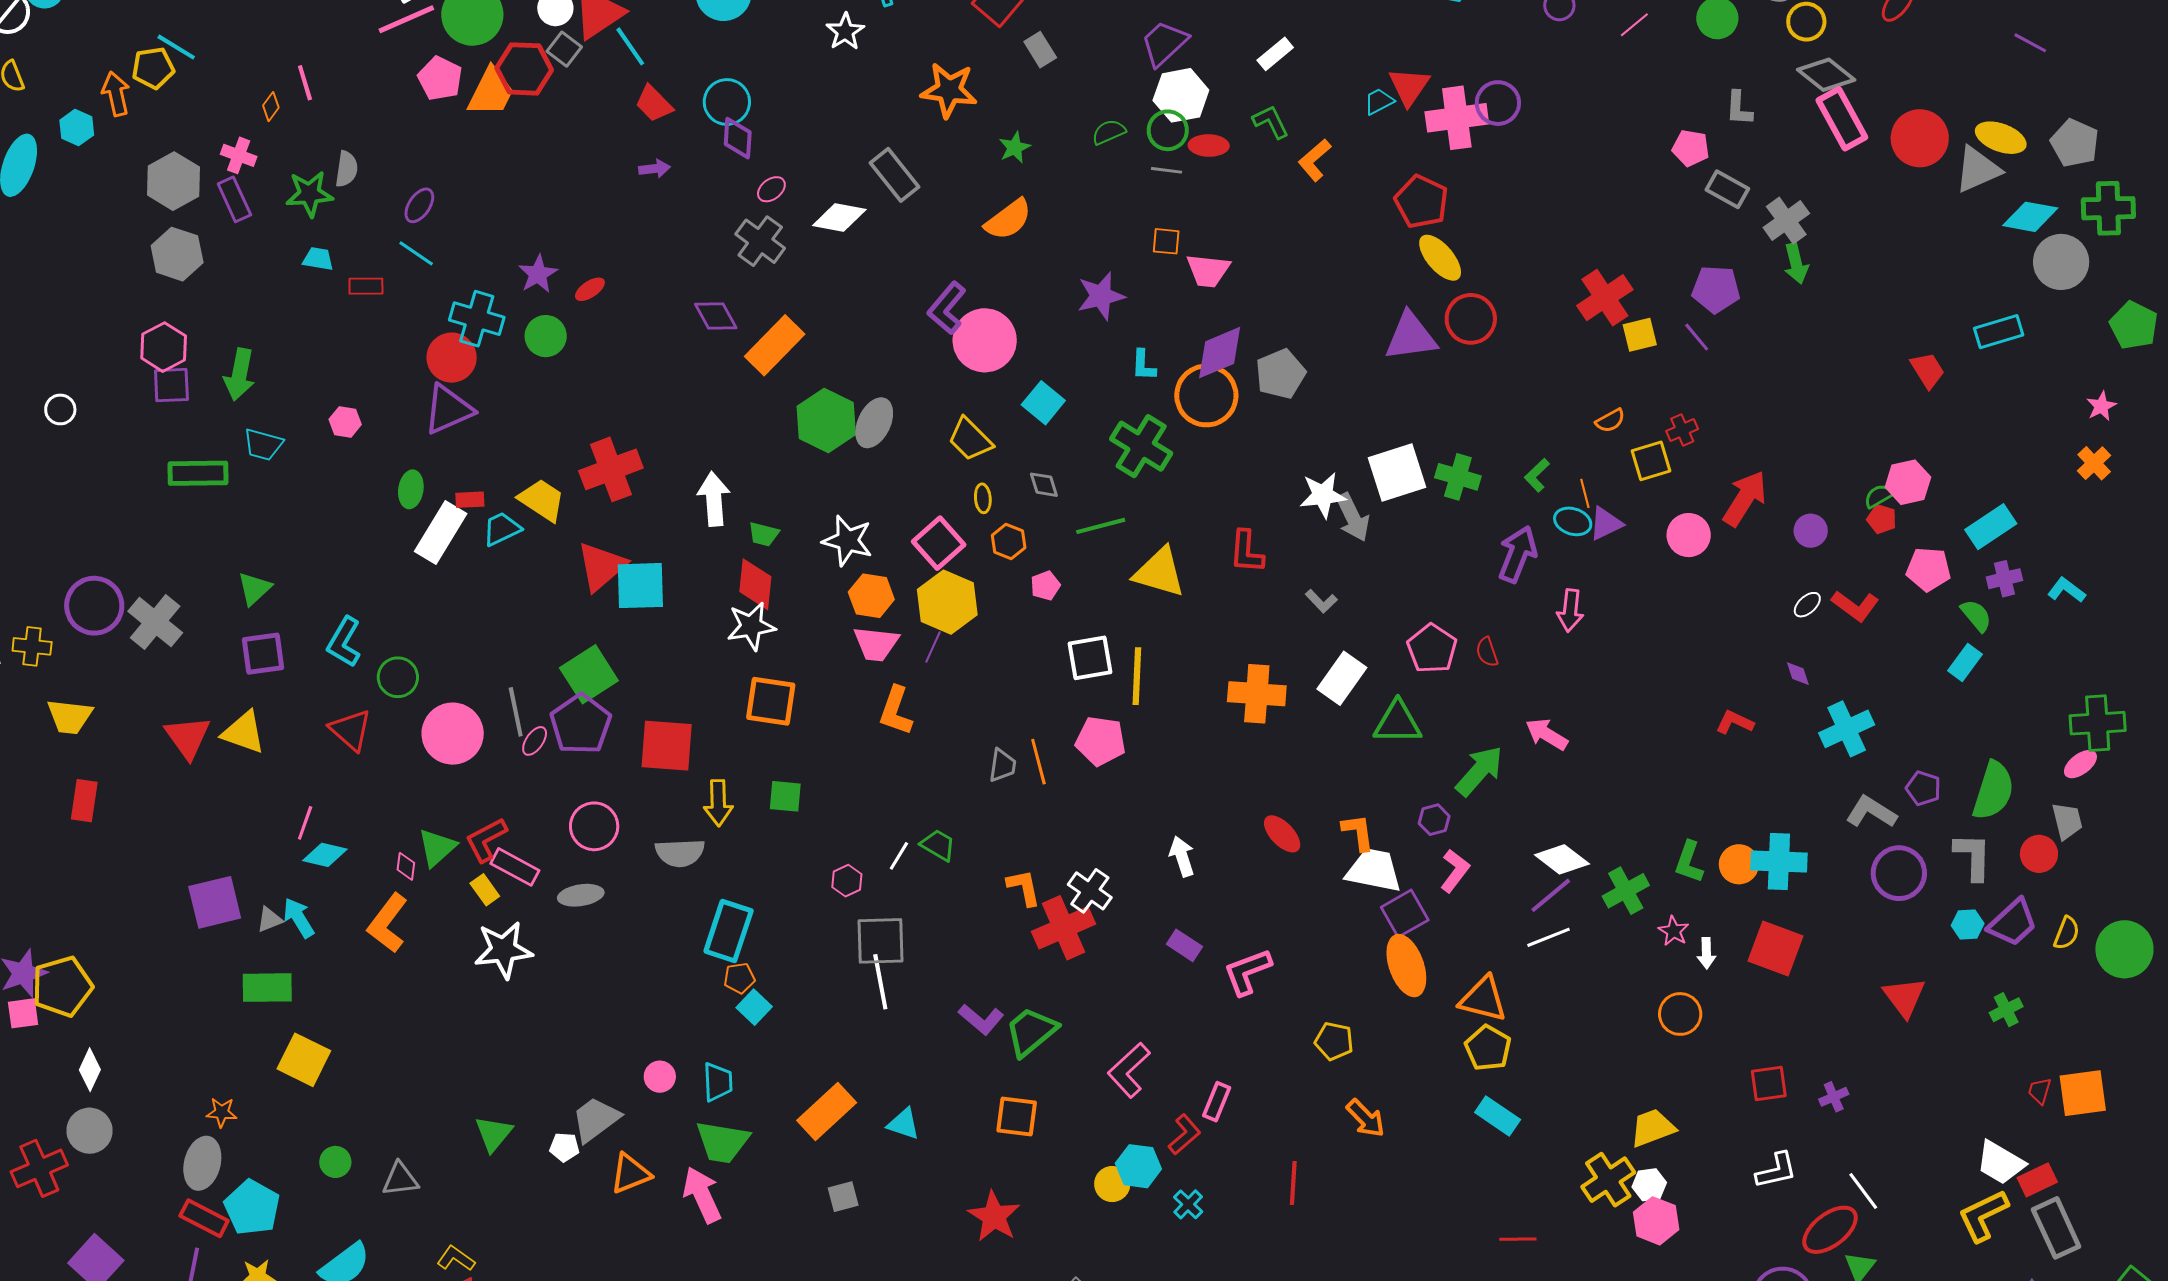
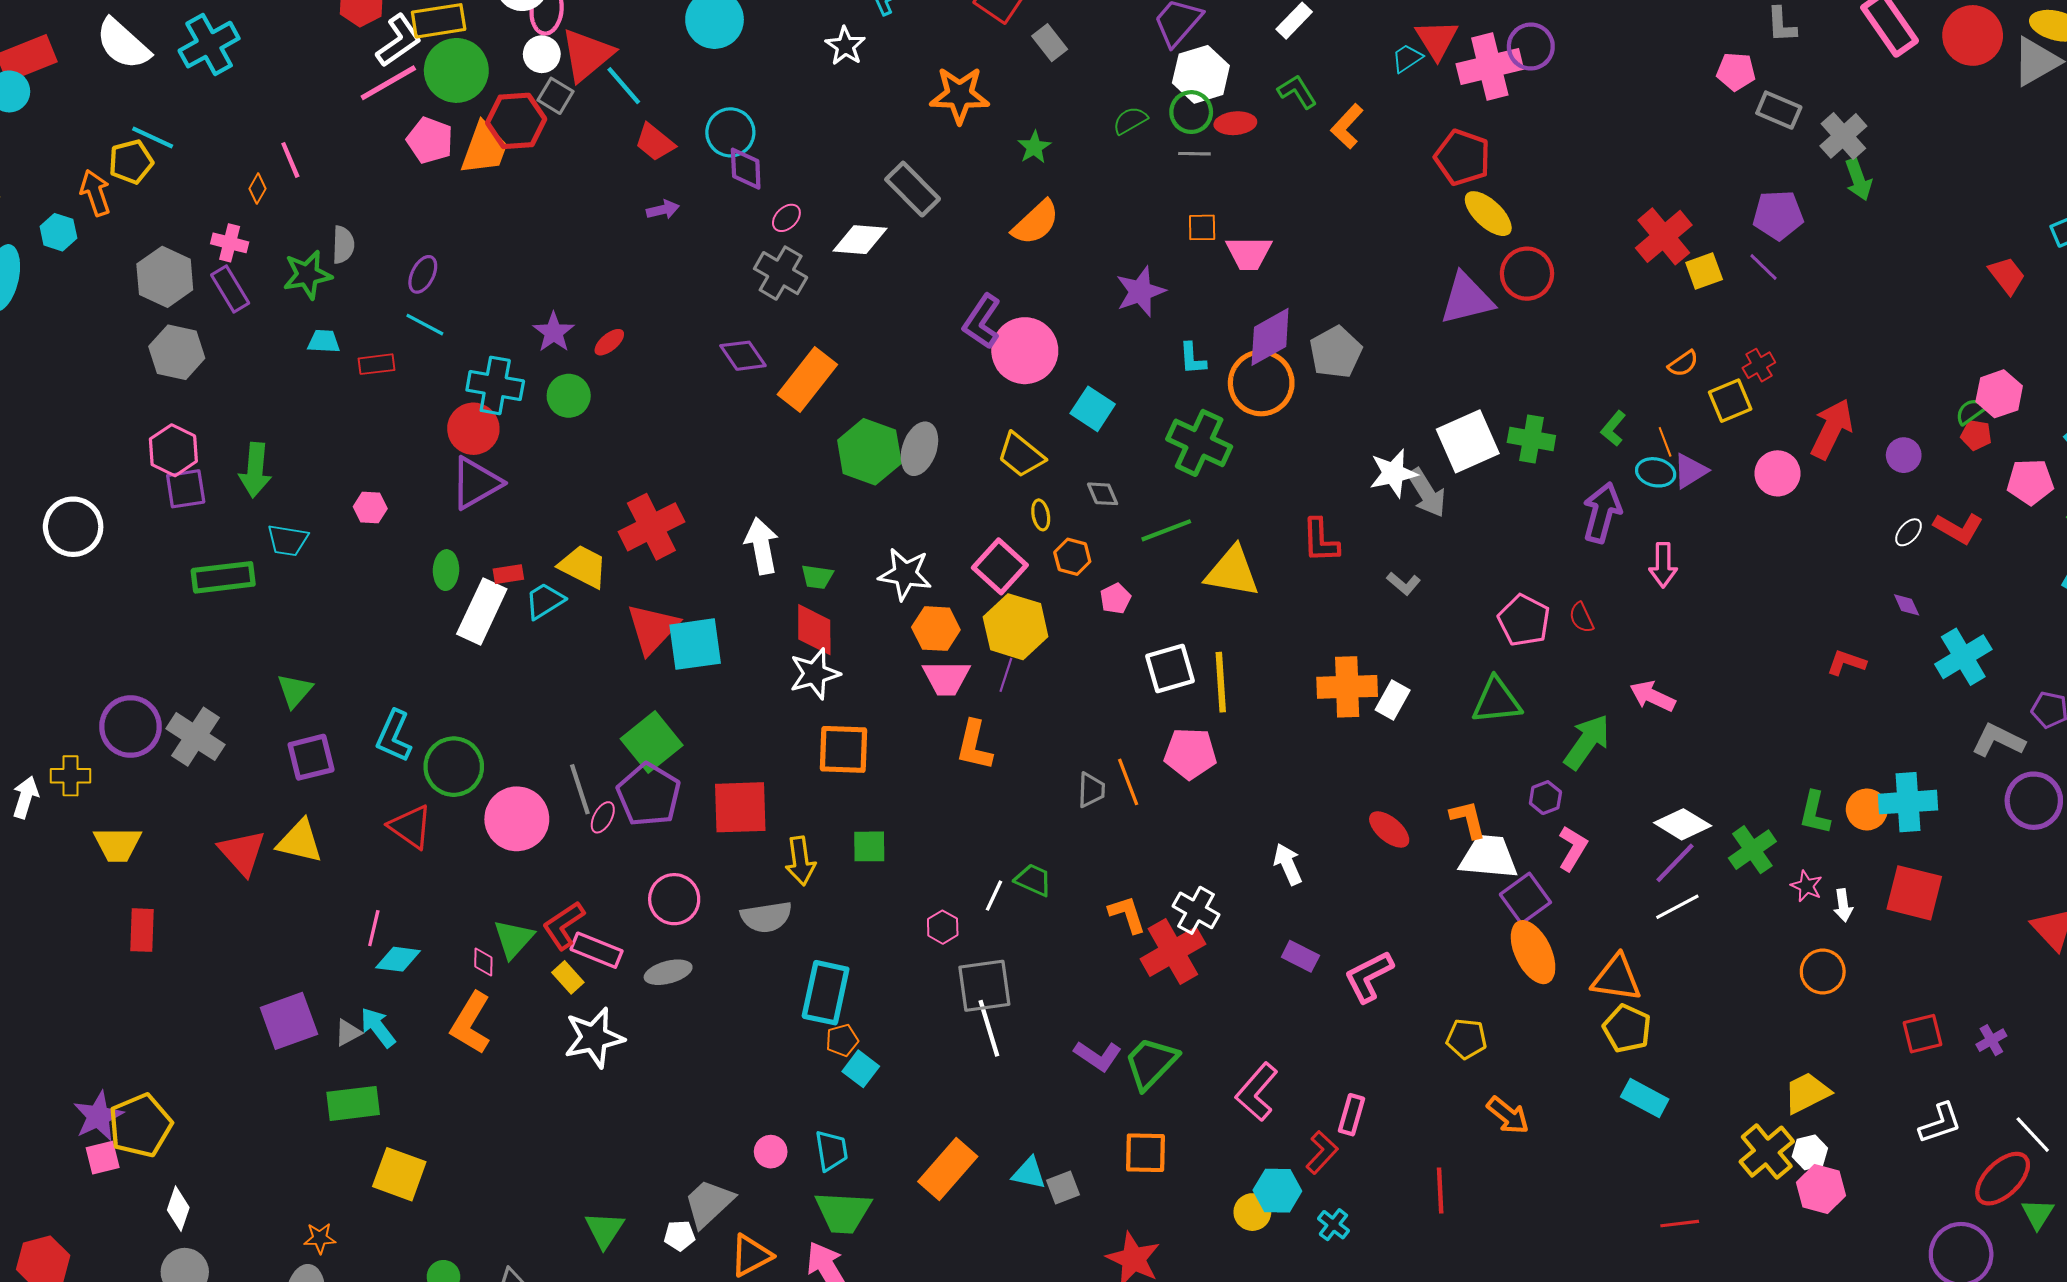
white circle: (60, 409) -> (73, 527), size x1.8
green circle: (398, 677) -> (454, 767), size x1.4
white rectangle: (1342, 678) -> (1393, 700), moved, size x0.7
gray square: (843, 1197) -> (1063, 1188), moved

